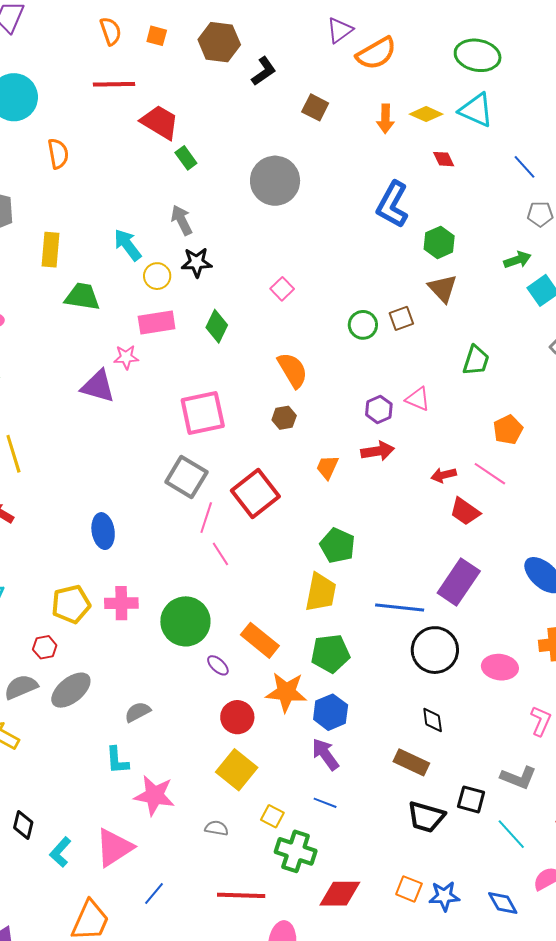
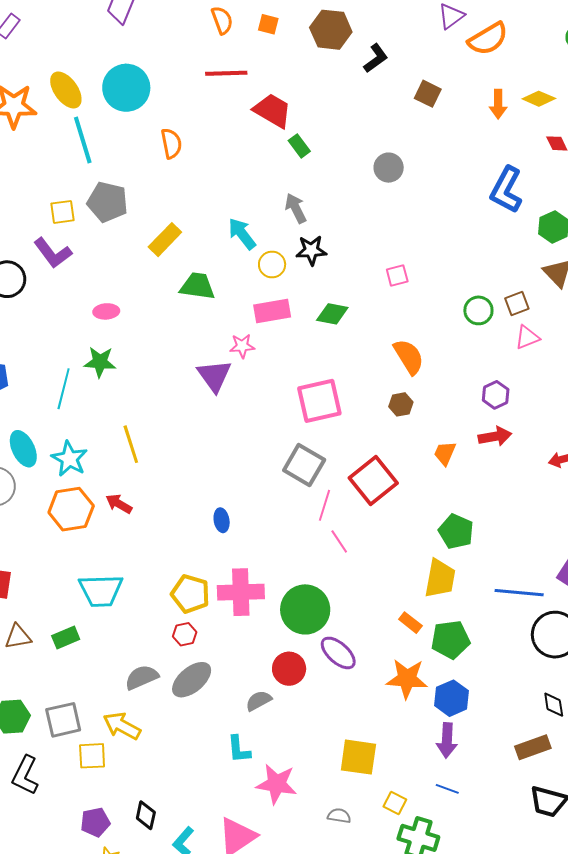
gray circle: (275, 181) -> (389, 168), size x0.6
yellow rectangle: (50, 250) -> (165, 240), turned 40
pink square: (282, 289) -> (397, 275), turned 30
green diamond: (217, 326) -> (332, 314), turned 76
purple triangle: (98, 386) -> (214, 376), turned 39
pink triangle: (418, 399) -> (527, 337), moved, turned -44
blue ellipse: (103, 531) -> (222, 520), size x0.7
pink cross: (121, 603) -> (241, 592), size x1.4
yellow pentagon: (71, 604) -> (190, 594), turned 30
orange rectangle: (260, 640) -> (410, 623), moved, size x0.6
red hexagon: (45, 647) -> (185, 634), moved
purple ellipse: (218, 665) -> (338, 653), size x1.6
red circle: (237, 717) -> (289, 669), moved
purple arrow: (325, 754) -> (447, 740), turned -140
brown rectangle: (411, 762) -> (533, 747), turned -44
yellow square: (237, 770) -> (358, 757), turned -30

